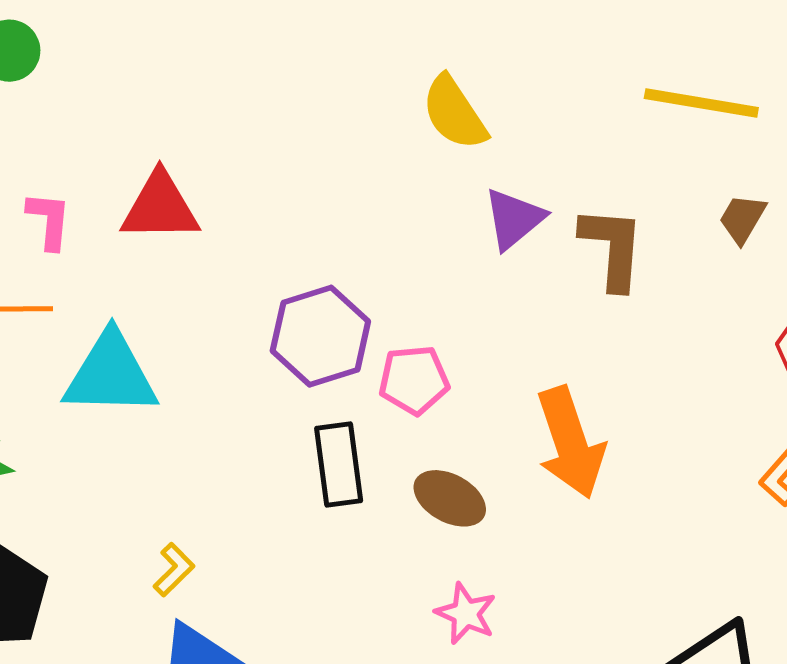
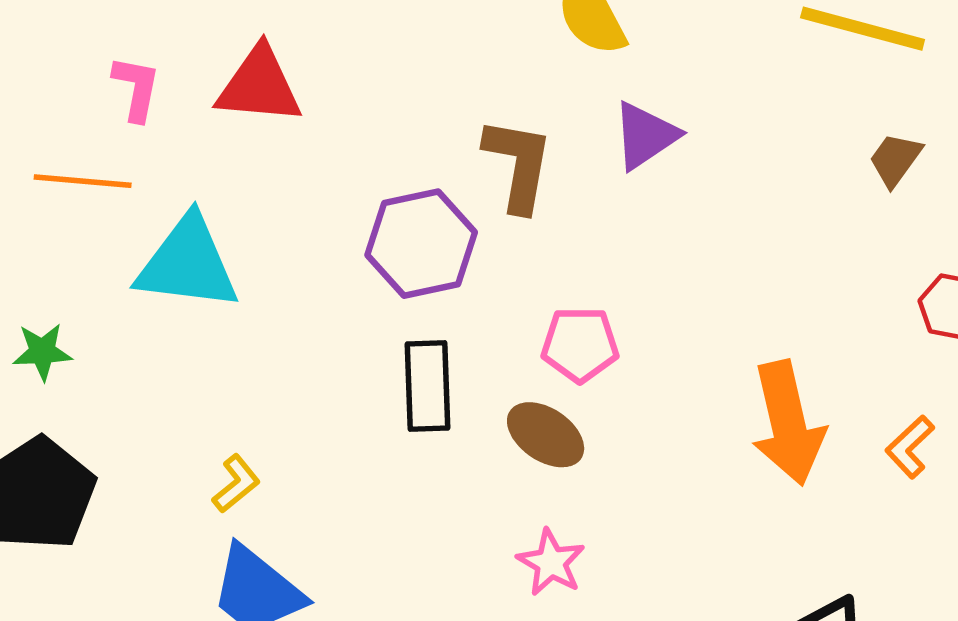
brown L-shape: (612, 248) -> (518, 164), moved
pink pentagon: (414, 380) -> (580, 344), moved
orange arrow: (570, 443) -> (788, 423), moved

